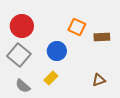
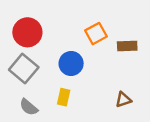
orange square: (77, 27) -> (96, 34), turned 36
yellow rectangle: (51, 78) -> (64, 97), turned -32

